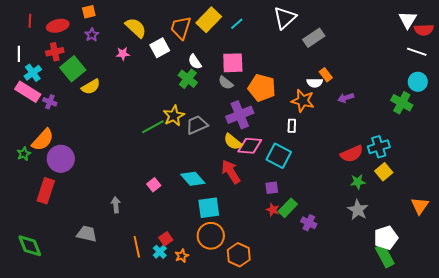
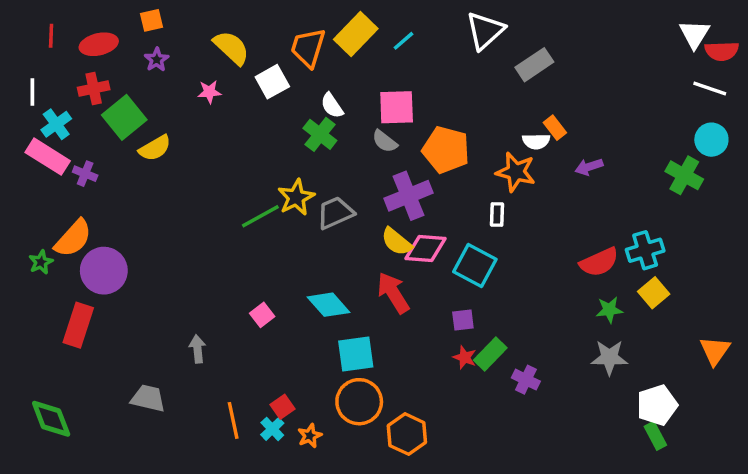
gray star: (358, 210) -> (609, 357), turned -30
green rectangle: (385, 256) -> (655, 436), size x0.7

